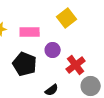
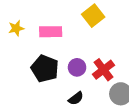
purple circle: (53, 50) -> (77, 67), moved

